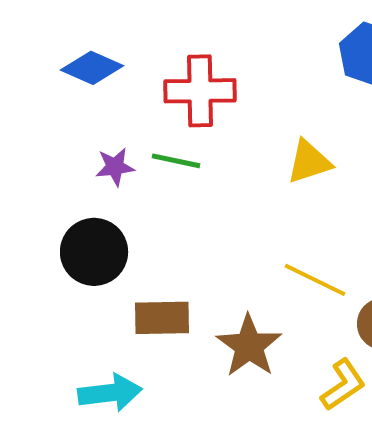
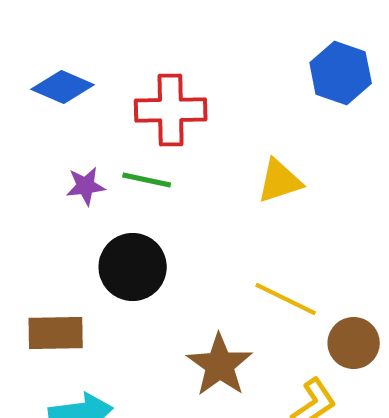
black circle: (94, 252) -> (133, 267), moved
brown rectangle: (162, 318) -> (56, 333), moved

